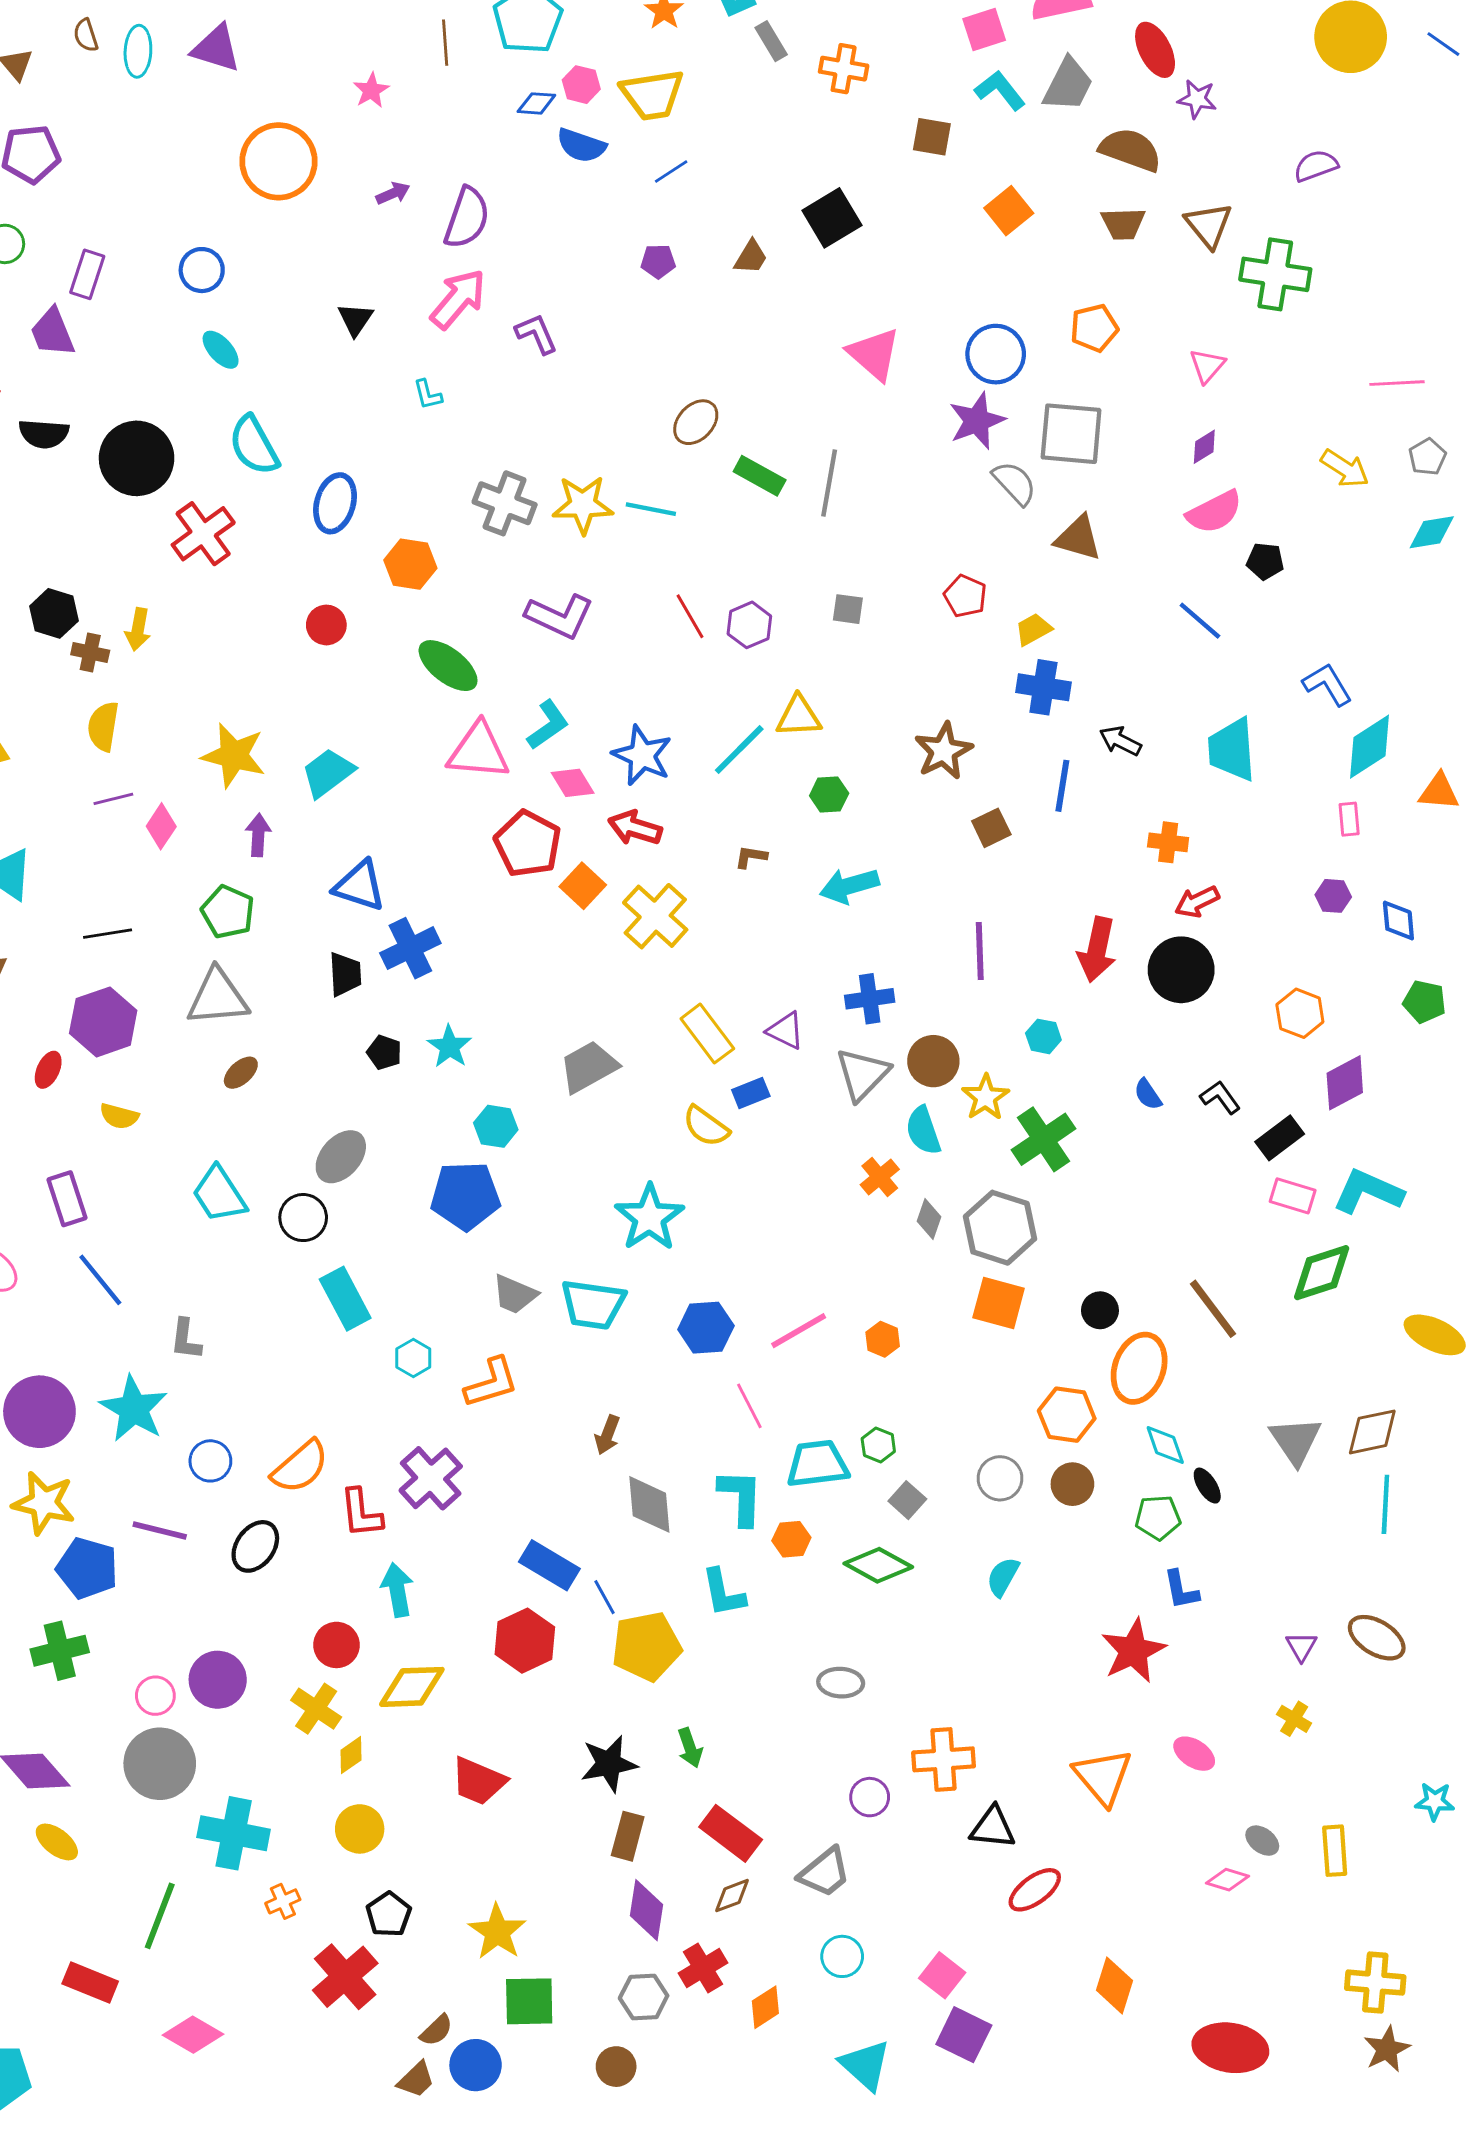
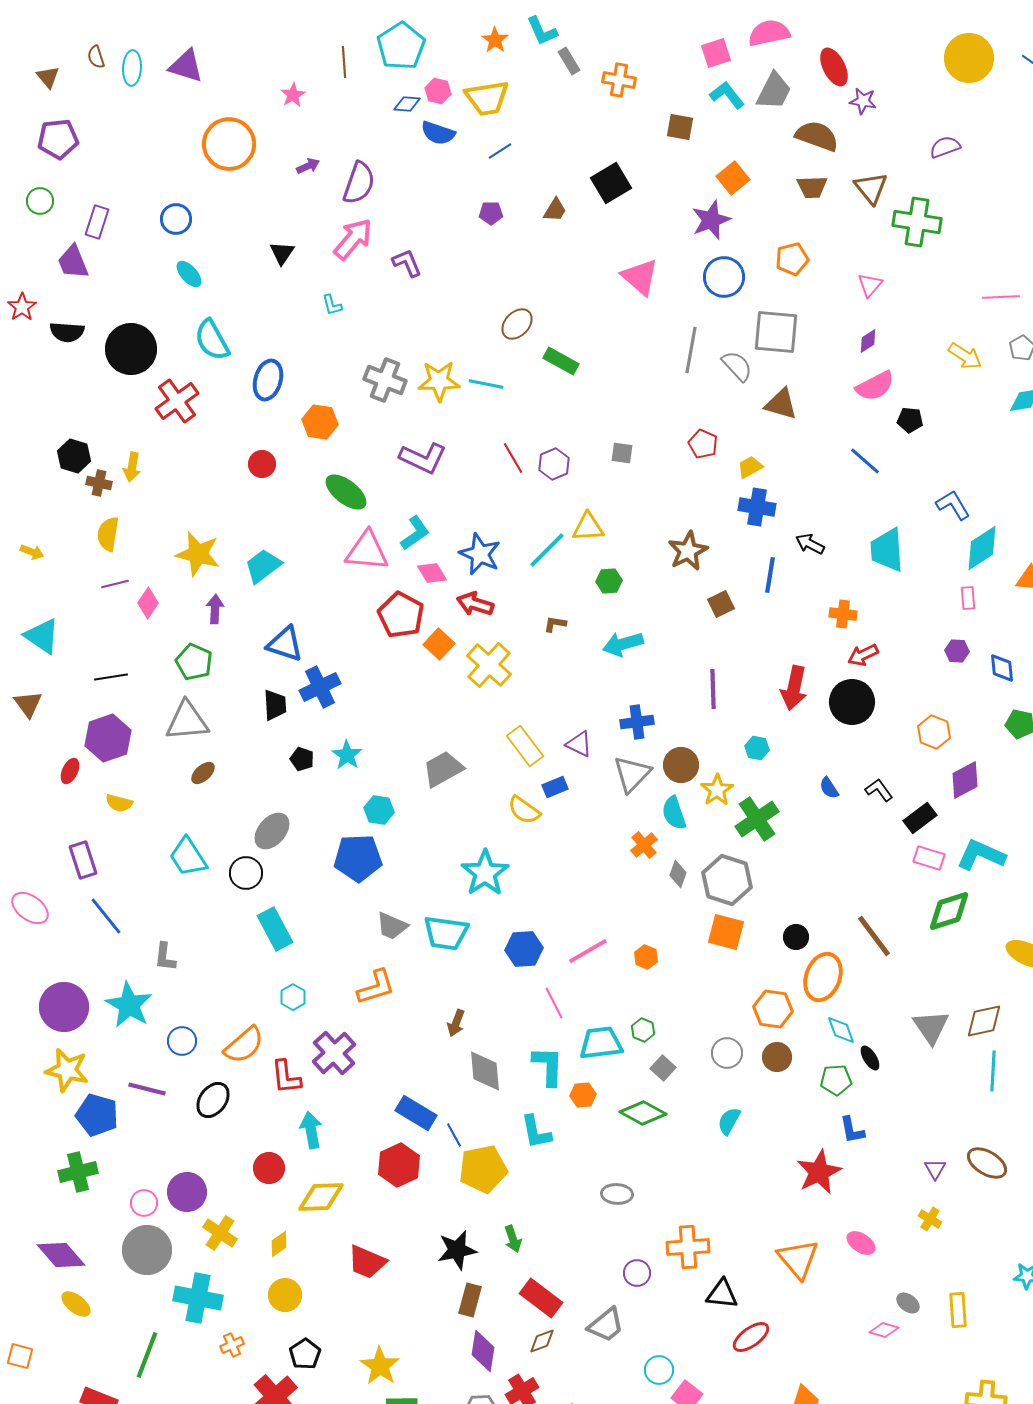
purple star: (977, 421) -> (711, 220), moved
gray line: (829, 483) -> (691, 350), moved
cyan hexagon: (413, 1358) -> (293, 997), moved
yellow cross: (316, 1709) -> (220, 1233), moved
cyan circle: (842, 1956) -> (659, 1370), moved

